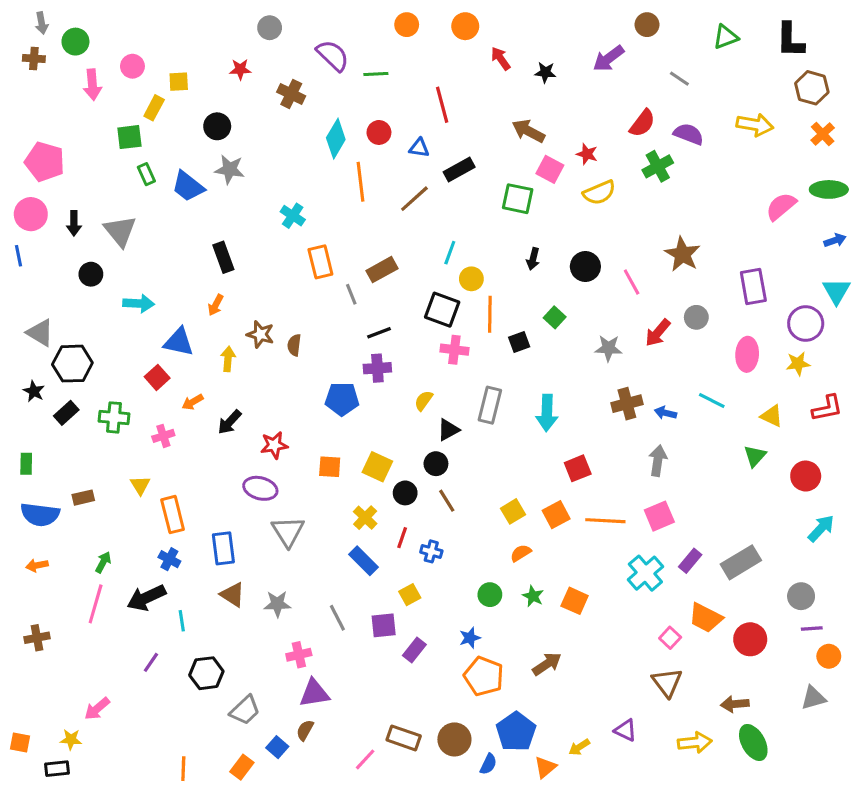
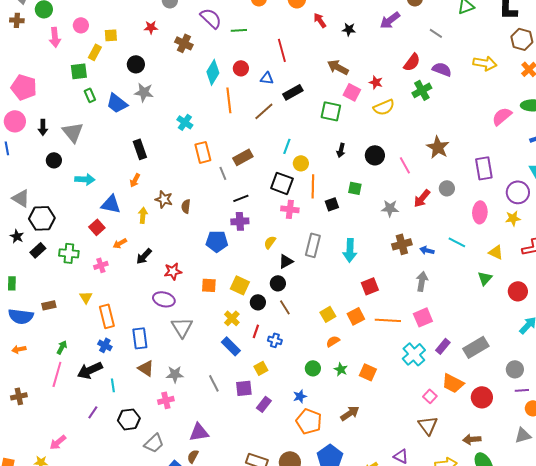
green square: (555, 317) -> (355, 188), turned -32
pink cross: (299, 655) -> (166, 400), moved

